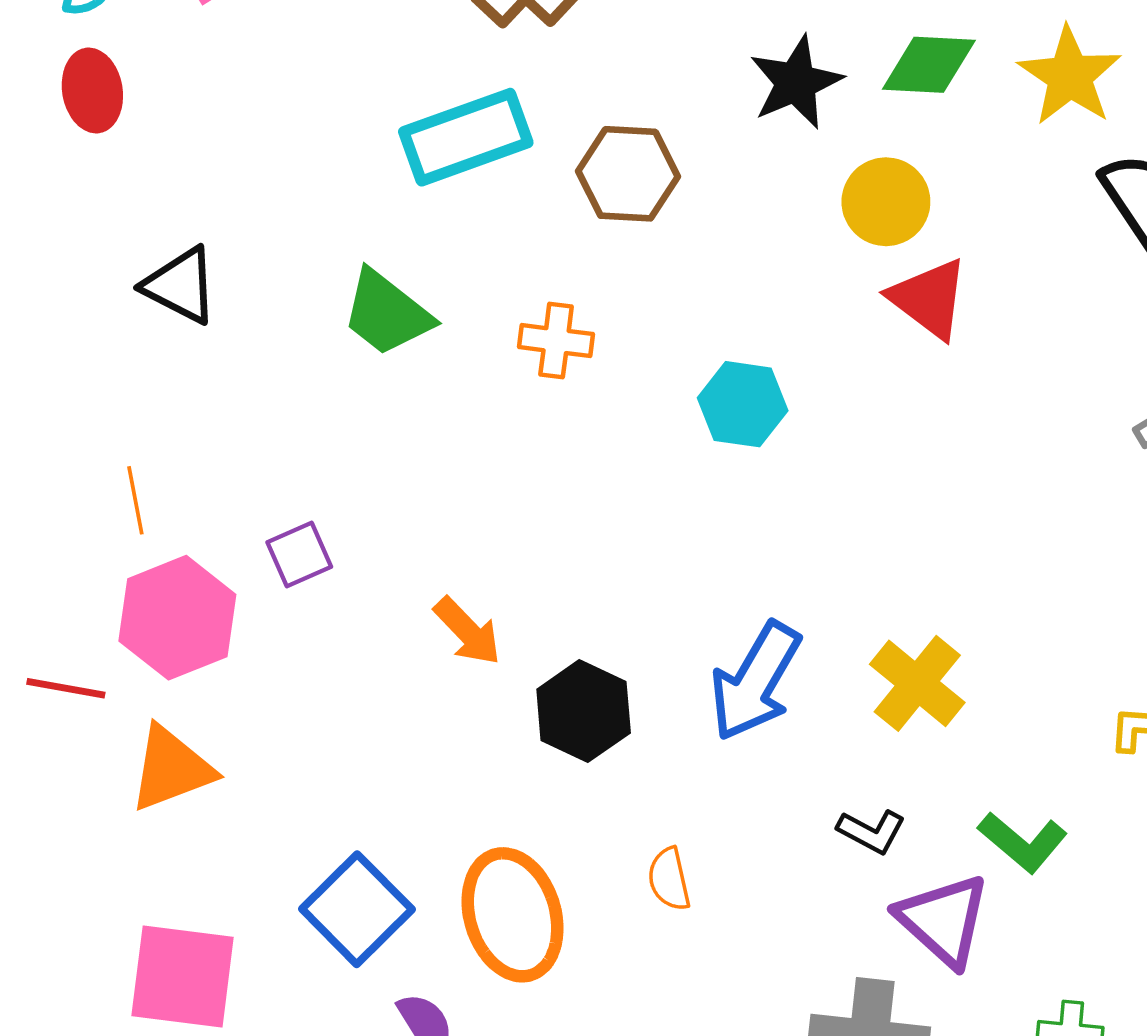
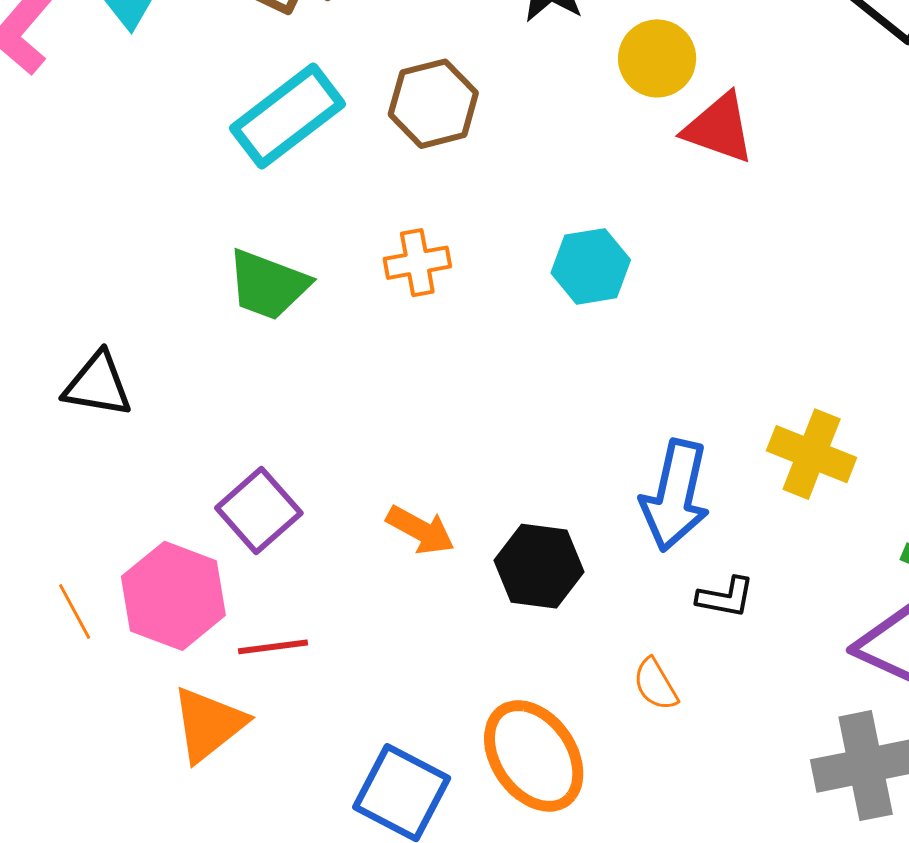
black triangle: (181, 285) -> (98, 385), moved
orange line: (135, 500) -> (75, 611), moved
purple square: (299, 555) -> (259, 510), size x1.4
red line: (66, 688) -> (273, 647), moved
black L-shape: (871, 831) -> (726, 597), moved

